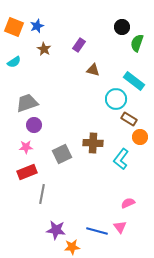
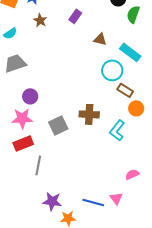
brown triangle: (93, 70) -> (100, 39), moved
gray trapezoid: (27, 103) -> (15, 63), moved
pink star: (26, 147) -> (22, 118), size x1.5
pink semicircle: (128, 203) -> (132, 174), moved

